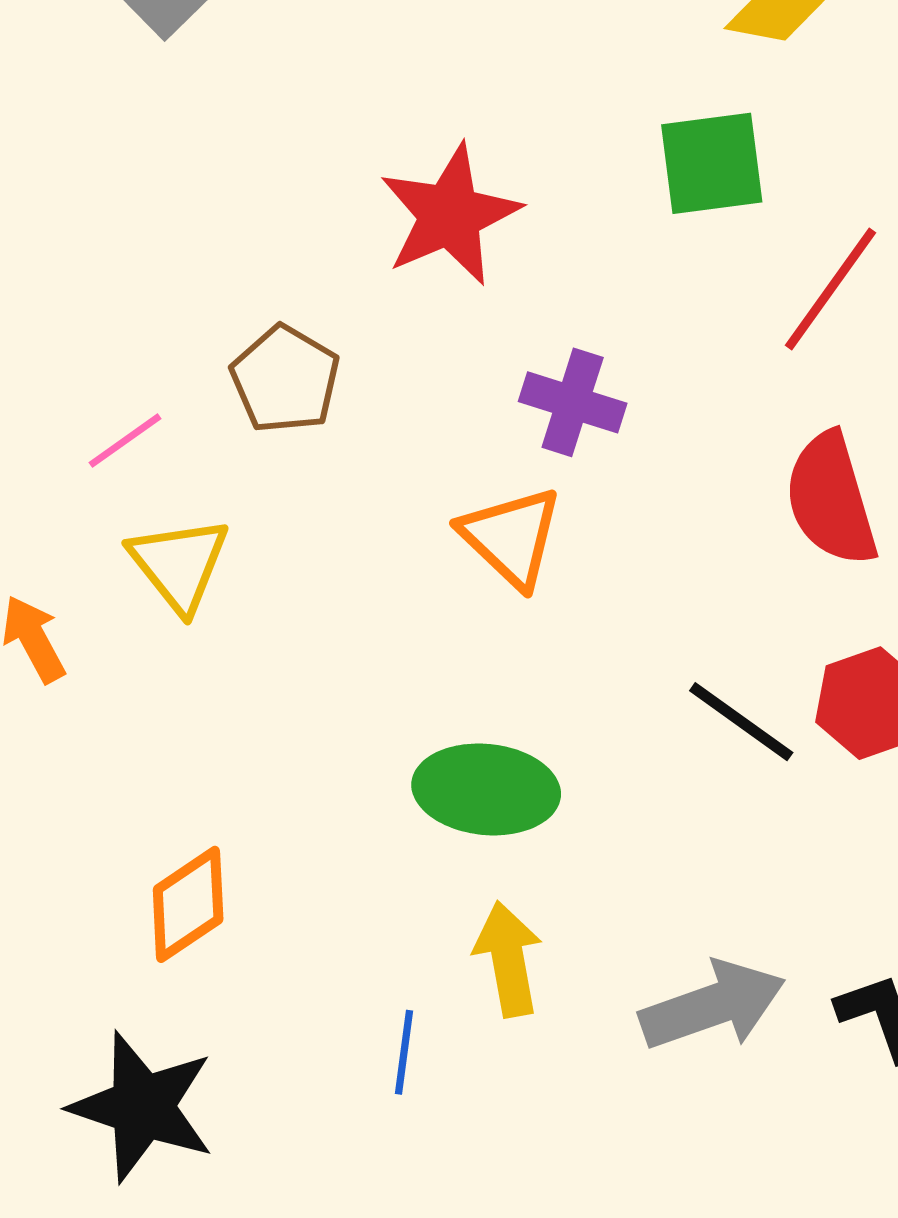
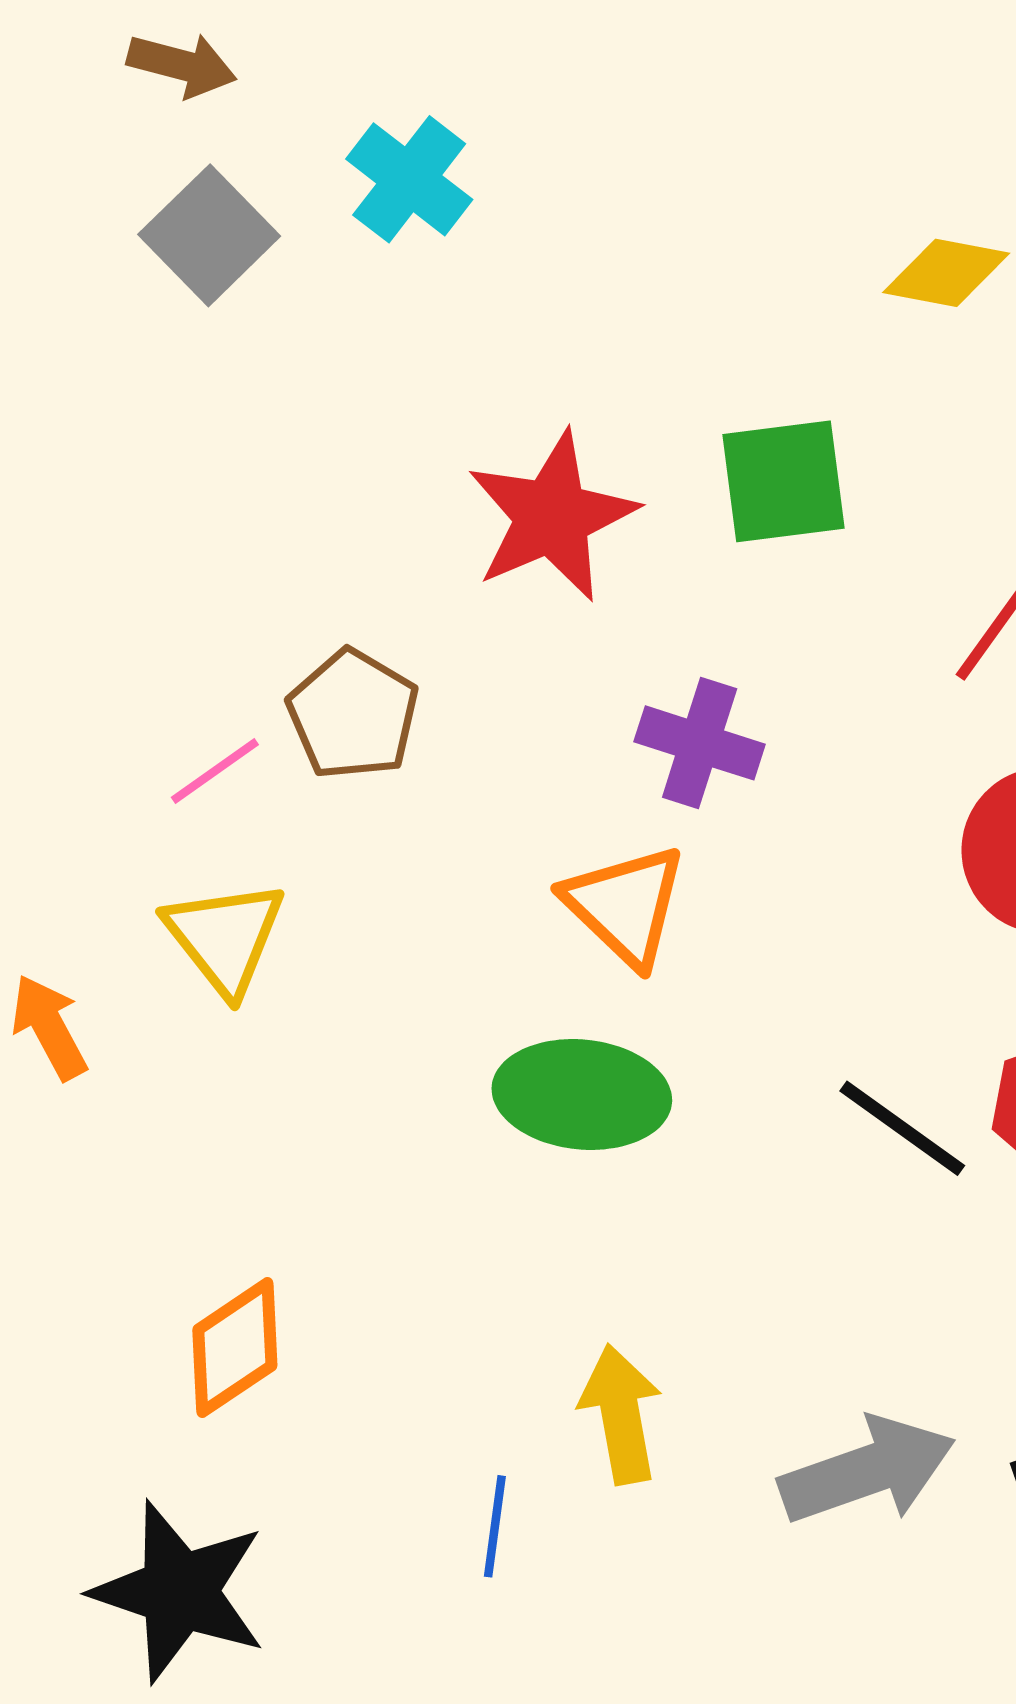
green square: (712, 163) -> (784, 481), moved
pink line: (125, 441) -> (215, 771), moved
green ellipse: (486, 789) -> (582, 1094), moved

